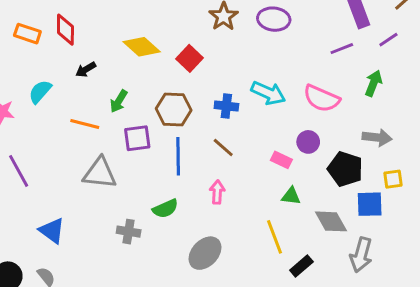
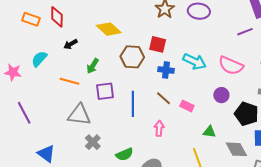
red square: (189, 58) -> (158, 44), moved, turned -30
brown hexagon: (174, 109) -> (132, 57), moved
pink rectangle: (281, 160) -> (187, 106), moved
green semicircle: (165, 209) -> (125, 154), moved
gray cross: (129, 232) -> (93, 142), moved, turned 35

